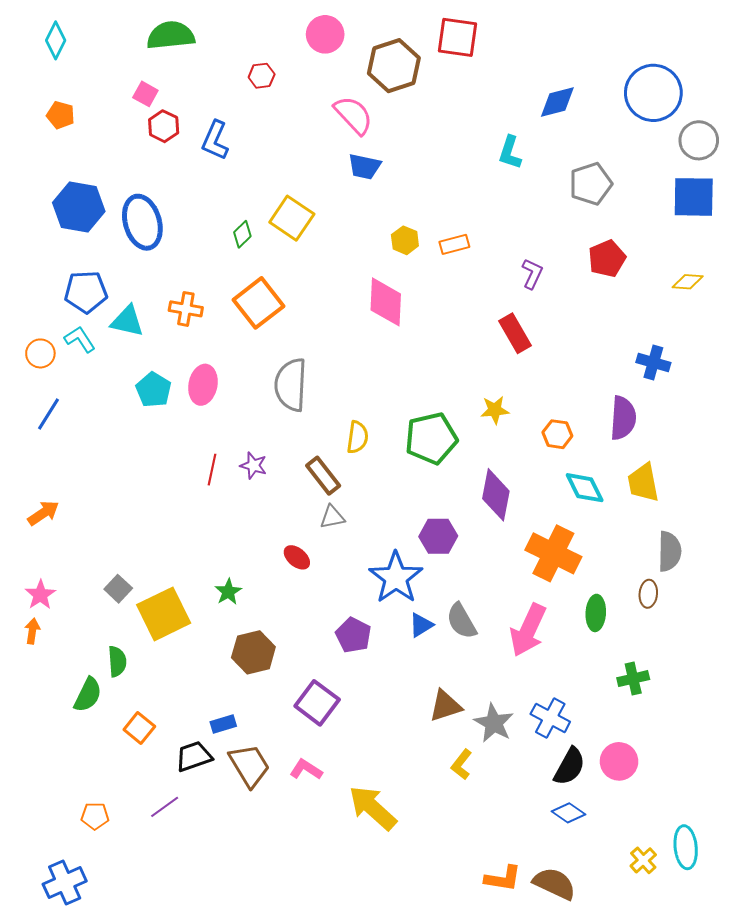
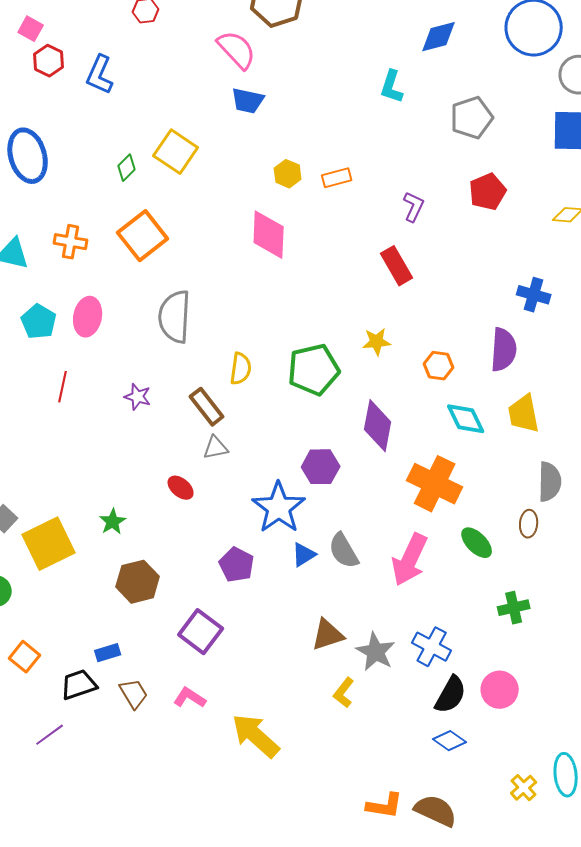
red line: (212, 470) -> (63, 387), moved
green ellipse: (596, 613) -> (477, 543), turned -48
brown trapezoid: (249, 765) -> (134, 694), size x0.7

